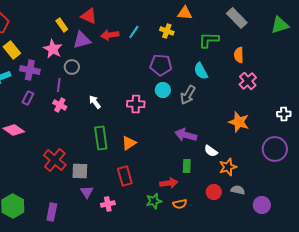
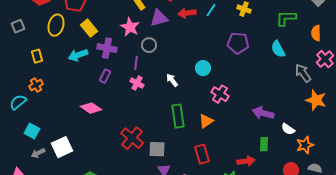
cyan circle: (163, 90) -> (203, 68), moved
gray arrow: (188, 95) -> (303, 73), moved, turned 114
pink cross: (136, 104) -> (220, 94), moved, turned 30

